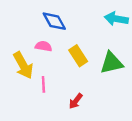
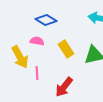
blue diamond: (54, 21) -> (46, 20), turned -30
red arrow: (76, 101) -> (64, 87), size x1.5

